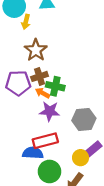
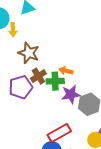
orange arrow: (43, 93) -> (66, 71), moved
purple star: (50, 111) -> (71, 94), moved

